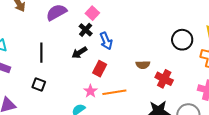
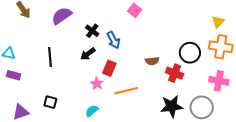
pink square: (92, 13) -> (135, 10), moved
black circle: (182, 40) -> (190, 53), moved
black square: (39, 84) -> (50, 102), moved
pink star: (90, 91) -> (97, 84), moved

